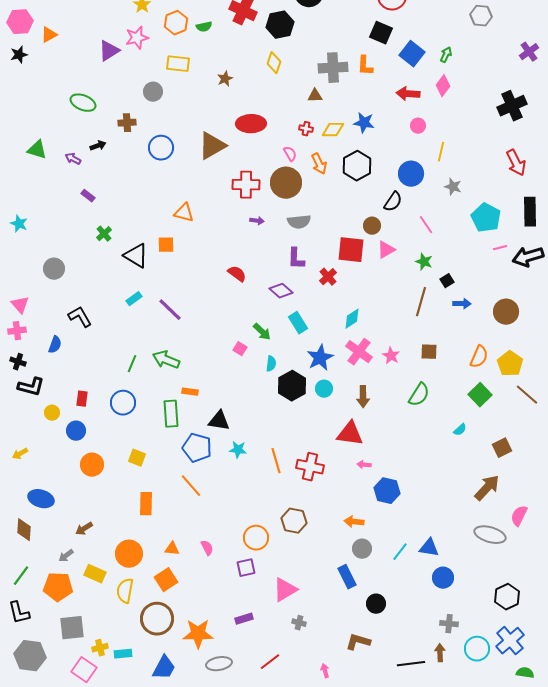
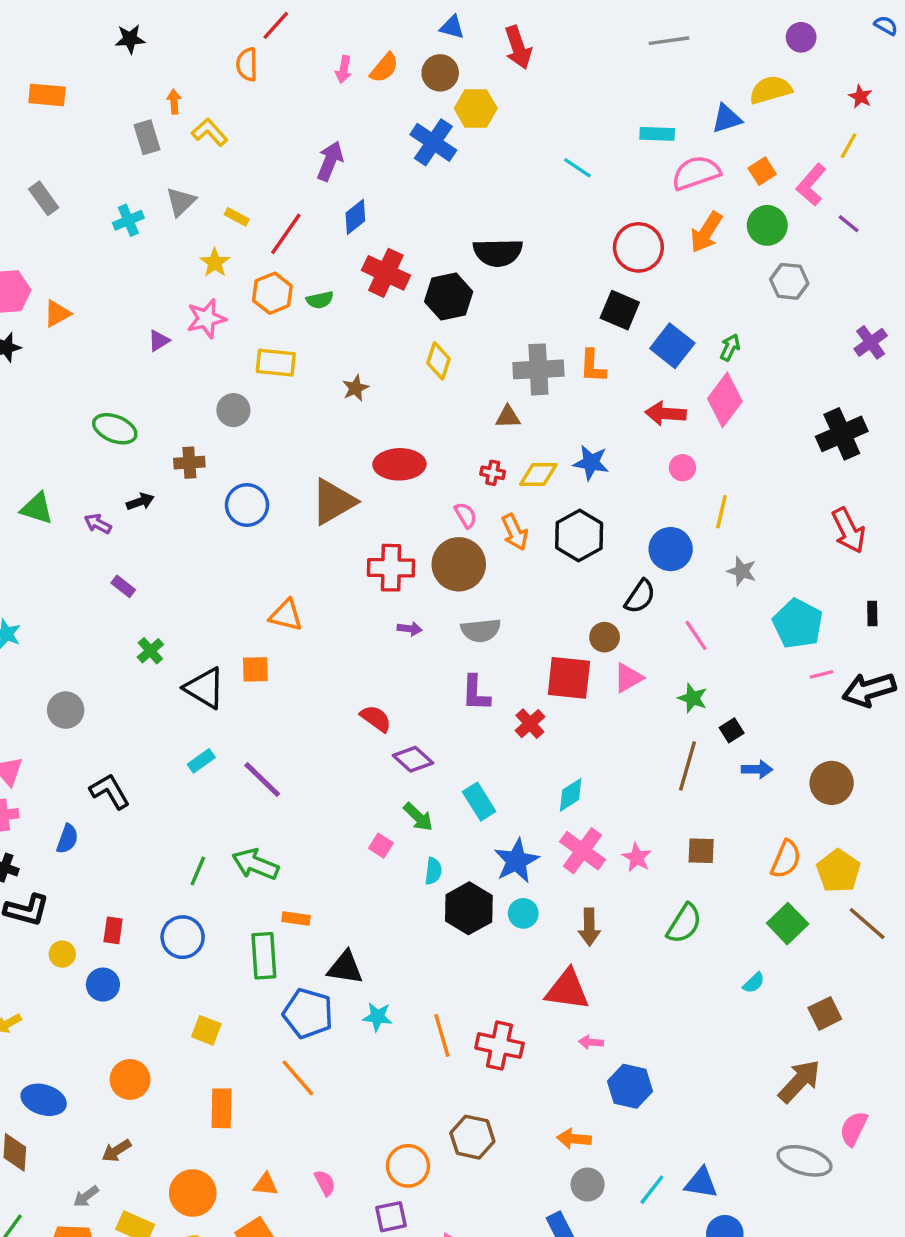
purple triangle: (109, 51) -> (159, 341), size x0.6
pink diamond: (443, 86) -> (725, 400), size x1.4
black rectangle: (530, 212) -> (872, 613), size x0.5
purple diamond: (281, 291) -> (413, 759), moved
orange circle: (92, 465) -> (130, 1079), moved

